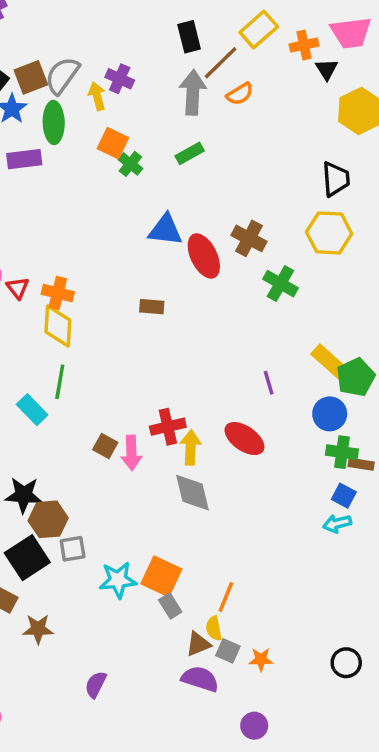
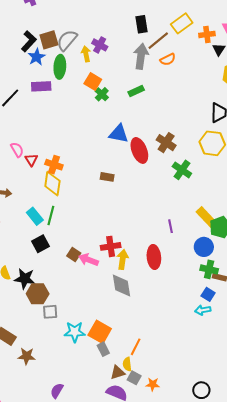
cyan rectangle: (32, 410) -> (35, 216), moved
red ellipse: (244, 439) -> (154, 257), turned 45
pink arrow: (131, 453) -> (88, 260), turned 108
black square: (27, 558) -> (41, 244), moved, size x0.7

